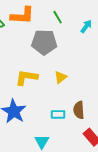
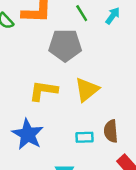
cyan arrow: (86, 26) -> (113, 16), moved
yellow triangle: (61, 77) -> (87, 90), size x1.5

